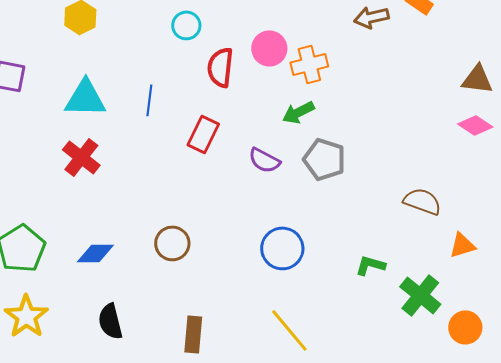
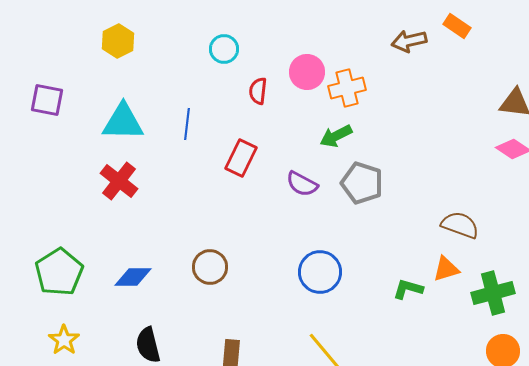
red semicircle: (220, 67) -> (258, 91), size x0.7
orange triangle: (462, 245) -> (446, 269), moved
green cross: (420, 295) -> (493, 293), moved, turned 36
yellow star: (26, 316) -> (64, 340), size x0.7

